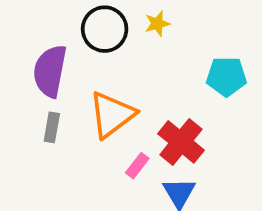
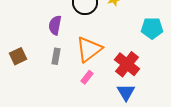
purple semicircle: (50, 71) -> (55, 25), size x0.7
pink rectangle: (137, 166) -> (87, 77), moved

